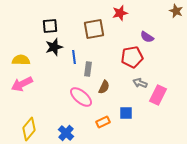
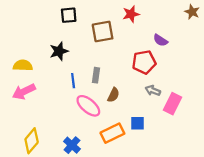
black square: (50, 26) -> (69, 15), moved
blue line: (74, 57) -> (73, 81), moved
orange rectangle: (103, 122) -> (112, 133), size x1.5

